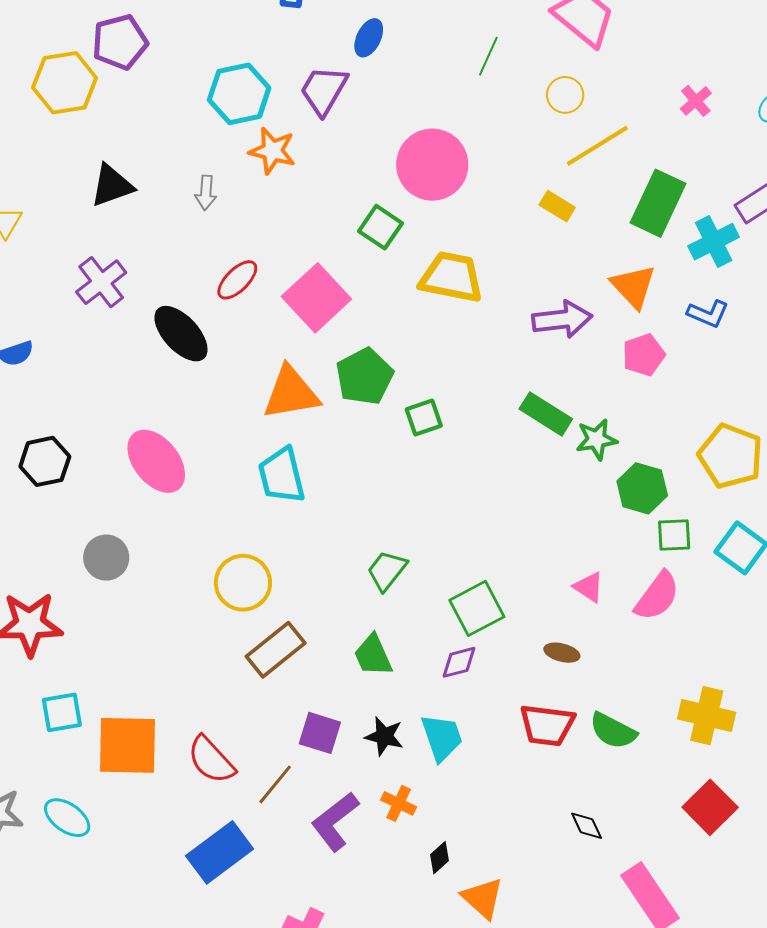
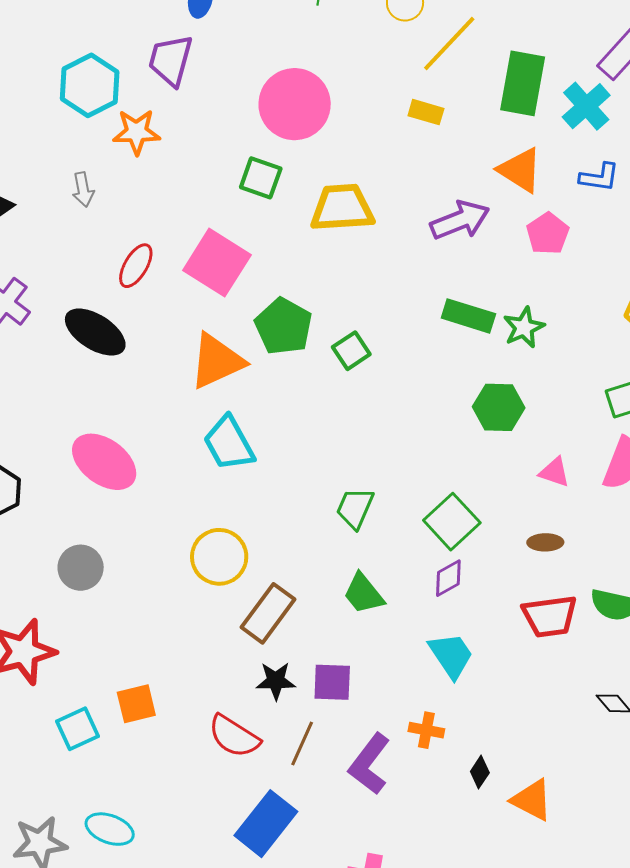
green hexagon: (642, 488) -> (499, 407), moved
black star: (384, 736) -> (276, 681), moved
orange square: (127, 745) -> (136, 704), moved, size x0.6

